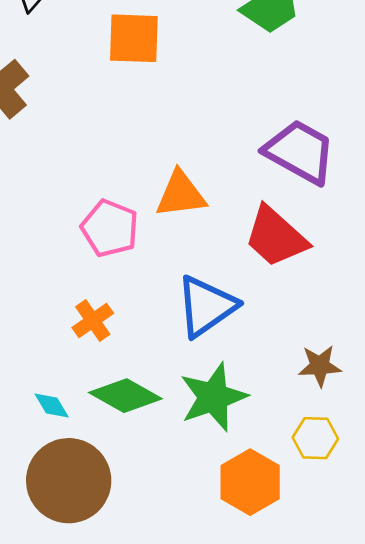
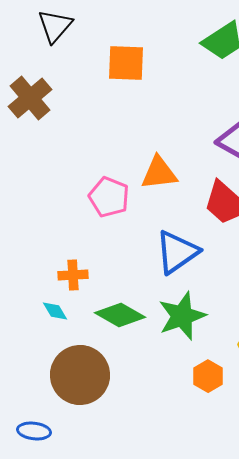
orange cross: (93, 320) -> (73, 275), moved, turned 32
cyan diamond: (52, 406) -> (55, 311), moved
orange hexagon: (250, 482) -> (208, 376), size x0.7

